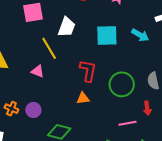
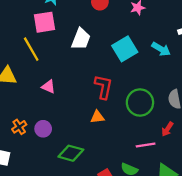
cyan square: (107, 35) -> (125, 49), turned -30
yellow line: (49, 48) -> (31, 49), moved
red arrow: (147, 108) -> (167, 129), turned 40
orange cross: (11, 109) -> (19, 127), turned 32

